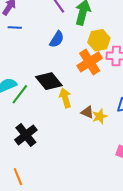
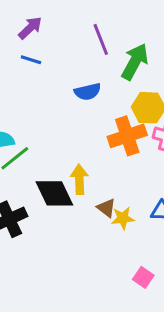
blue semicircle: (57, 39) -> (88, 92), turned 30
black diamond: (49, 81) -> (54, 193), moved

